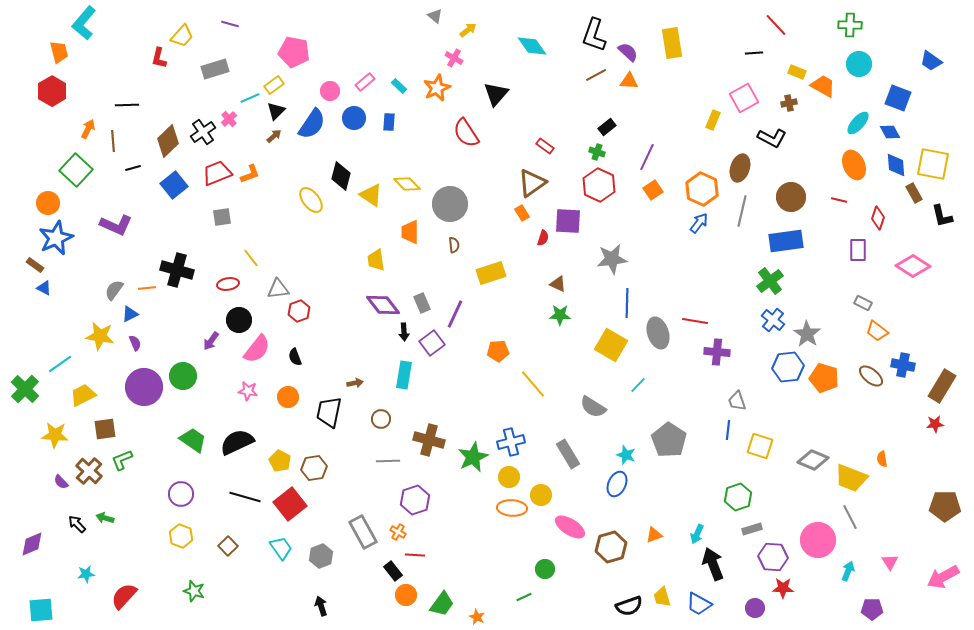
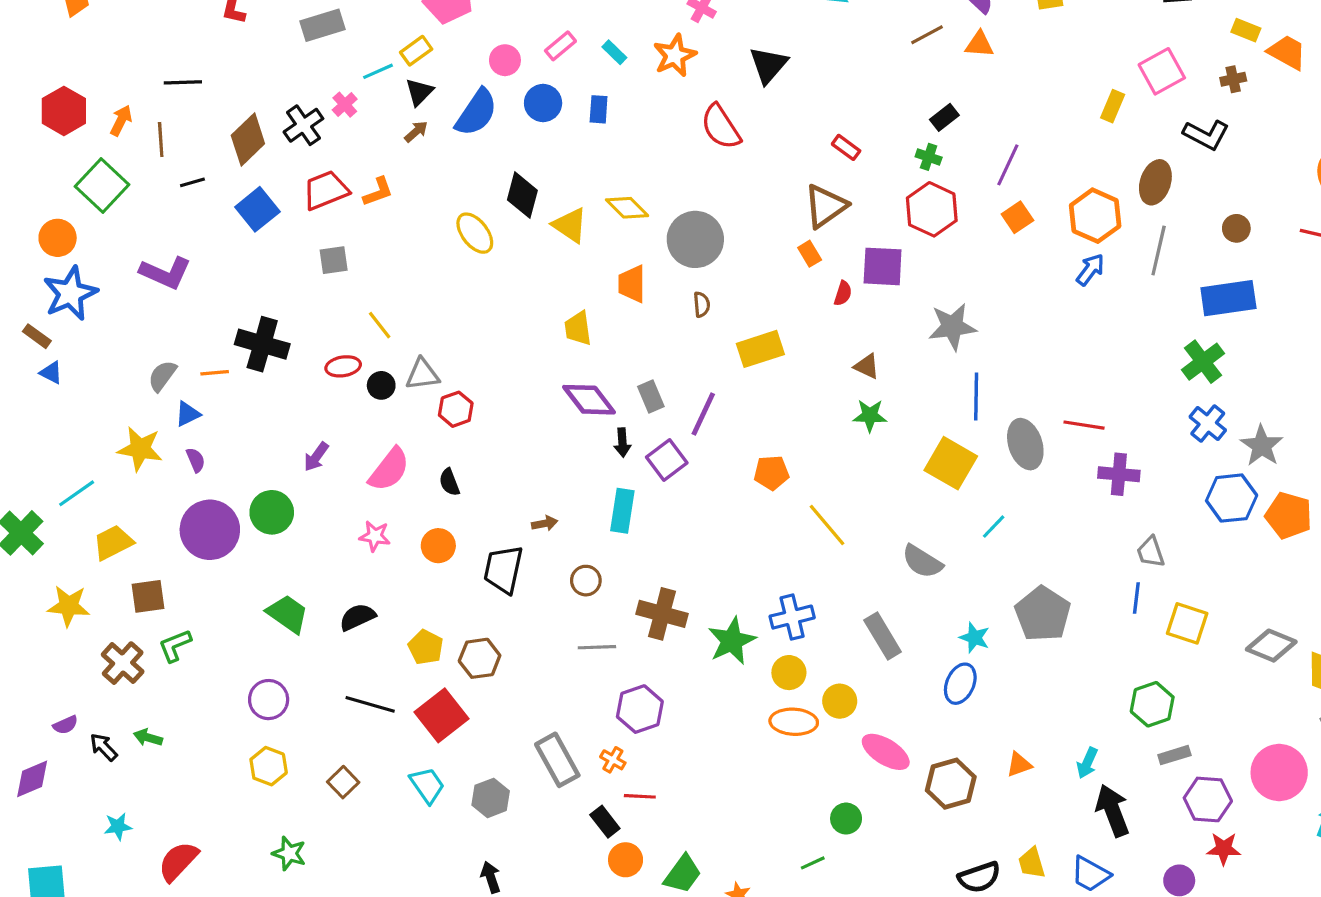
red hexagon: (52, 91) -> (64, 111), moved
brown circle: (791, 197) -> (1236, 228), size x0.6
black circle: (239, 320) -> (381, 385), moved, size x0.7
black semicircle: (237, 442) -> (357, 617), size x0.7
purple semicircle: (61, 482) -> (65, 725), moved, turned -70

